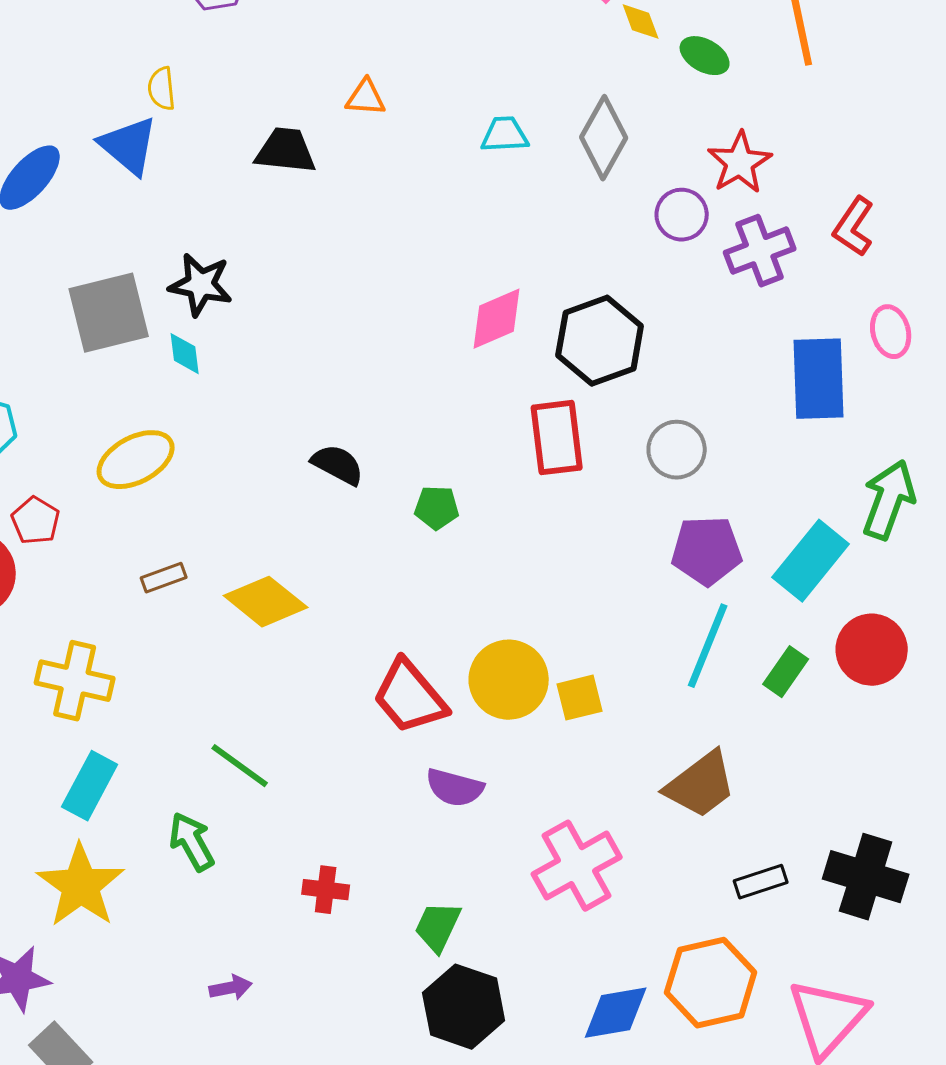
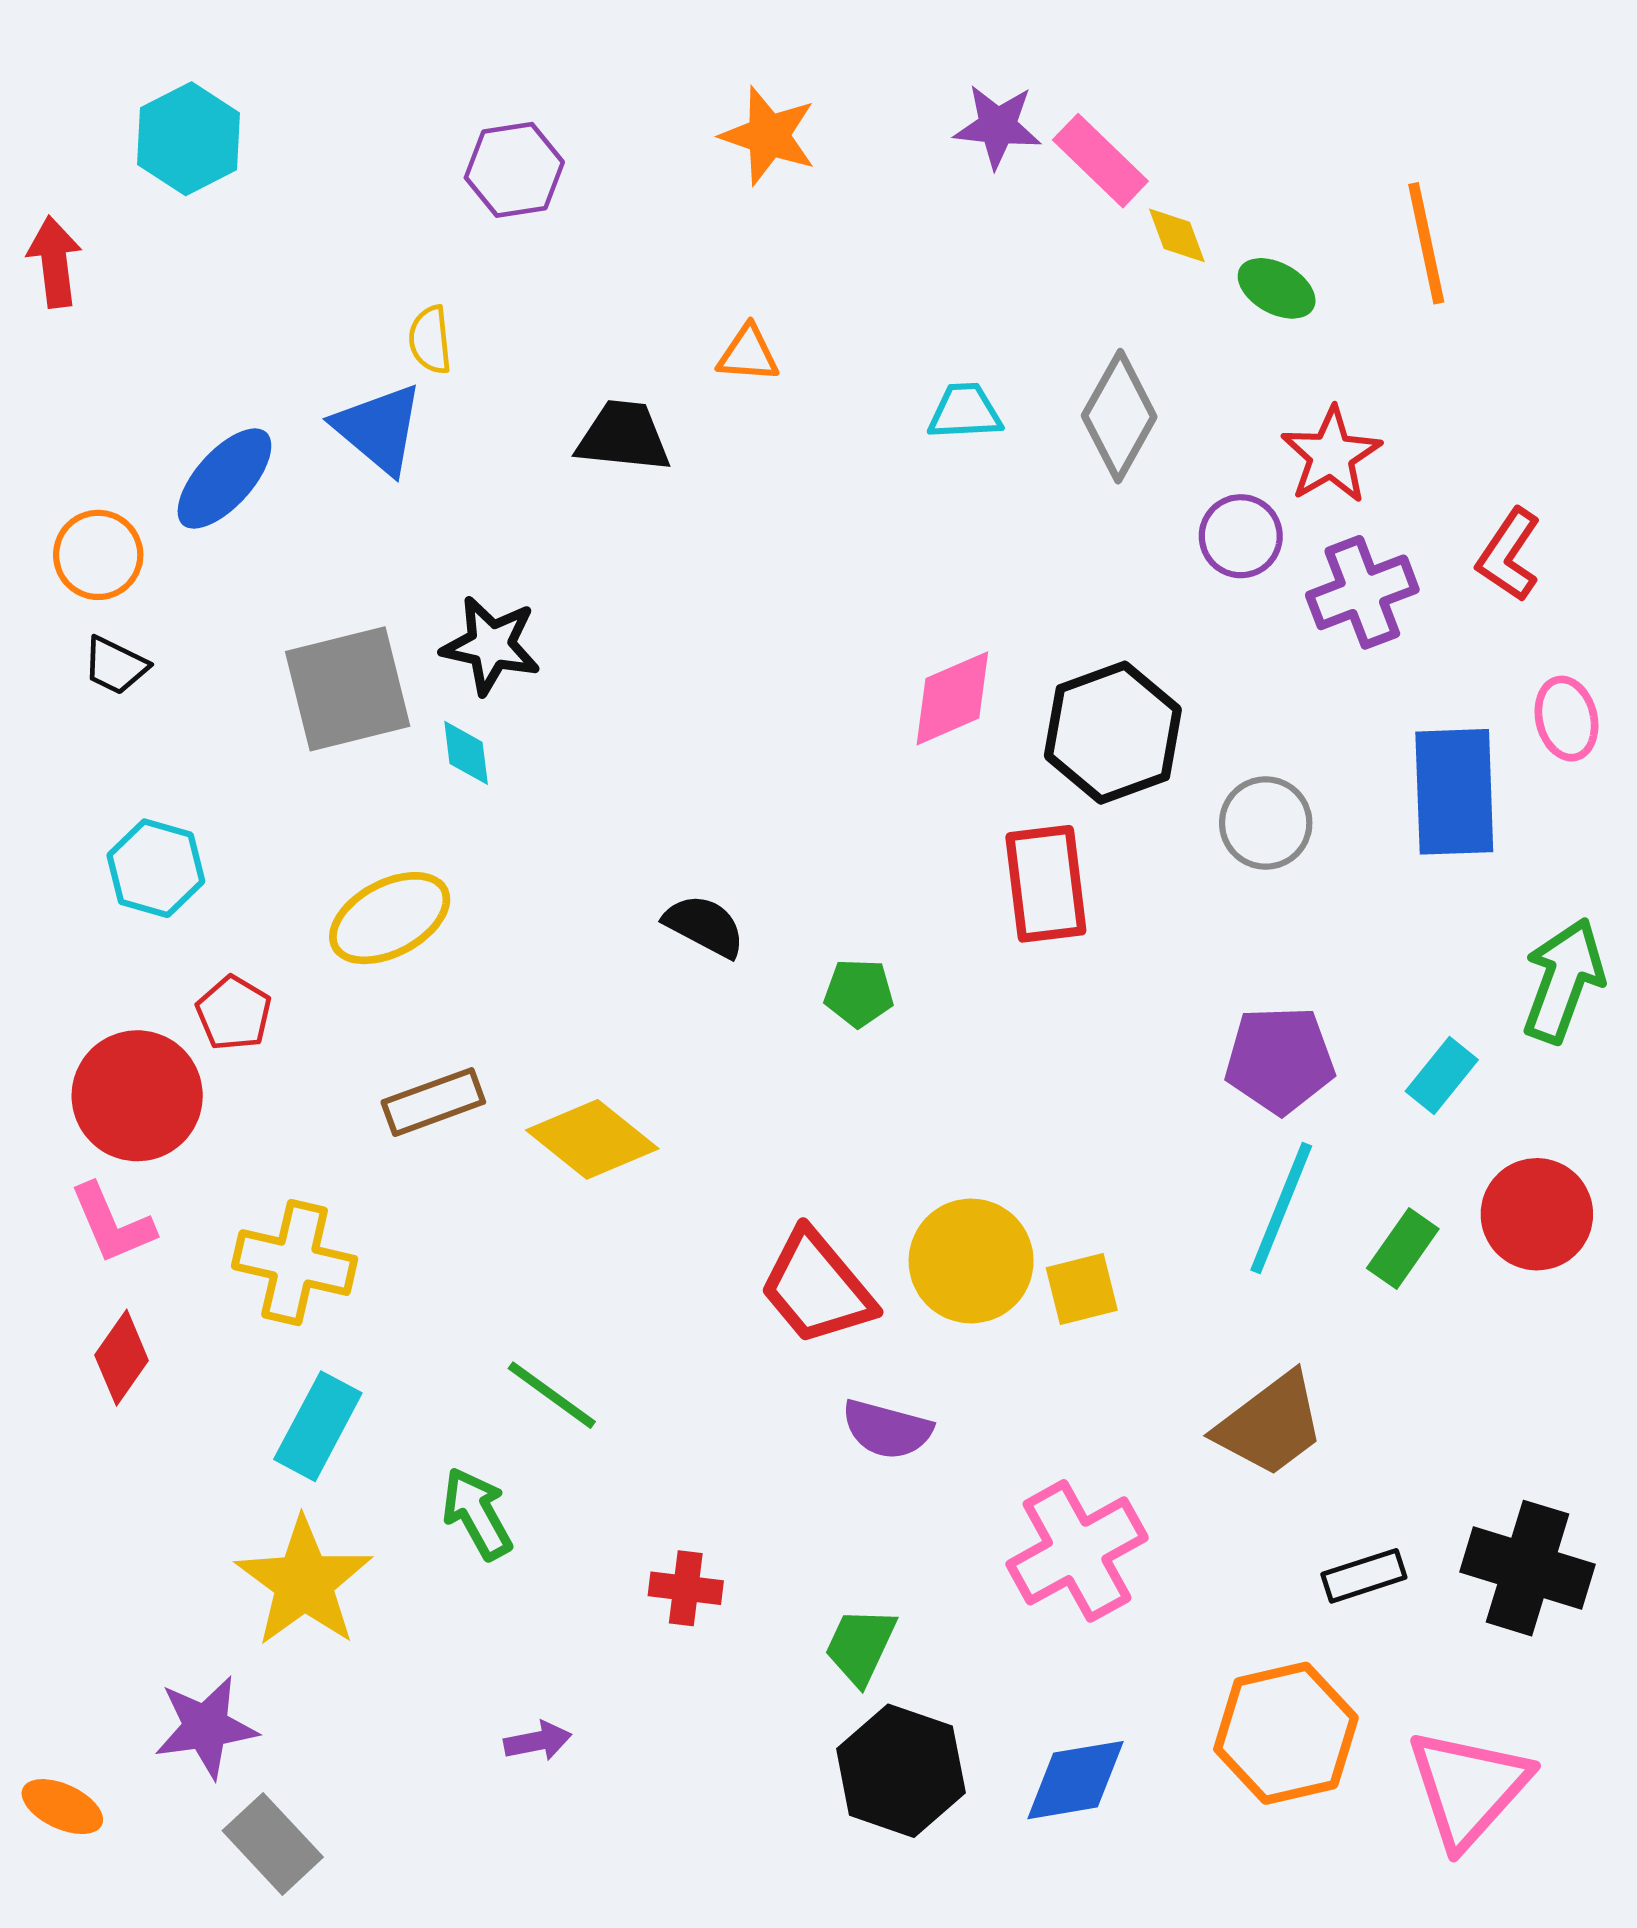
gray circle: (677, 450) -> (1266, 823), moved
cyan rectangle: (811, 561) -> (1442, 1076), size x0.6
brown rectangle: (164, 578) -> (433, 1102), size x1.4
blue diamond: (616, 1013) -> (1075, 1780), moved

